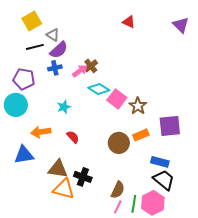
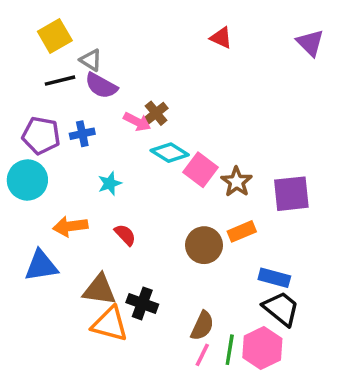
purple semicircle: (59, 50) -> (101, 86), turned 72
blue cross: (55, 68) -> (82, 134), moved
pink arrow: (80, 71) -> (137, 122), turned 63
purple square: (170, 126) -> (291, 194), moved

